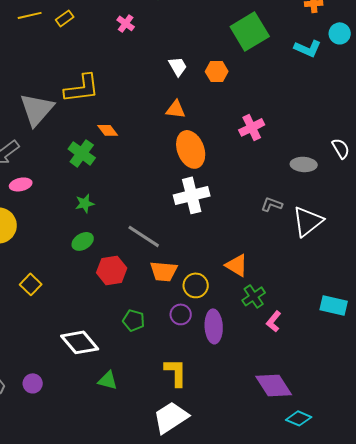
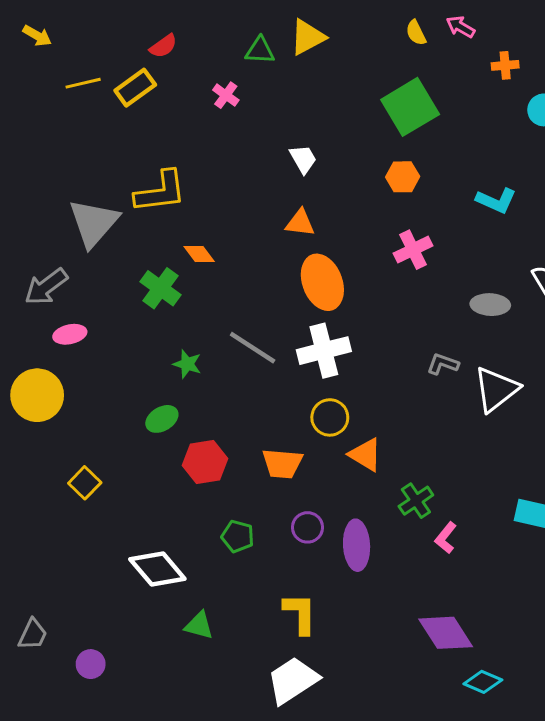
yellow rectangle: (65, 18) -> (135, 88), size x1.5
cyan L-shape: (308, 48) -> (496, 201), moved
orange hexagon: (217, 71) -> (403, 177), moved
green star: (85, 203) -> (187, 364), moved, turned 30
gray line: (144, 236) -> (253, 348), moved
orange triangle: (237, 265) -> (365, 455), moved
yellow circle: (196, 285) -> (330, 417), moved
purple circle: (33, 383) -> (91, 664), moved

